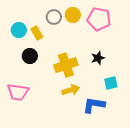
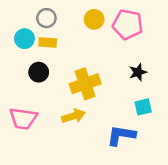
gray circle: (54, 17) -> (46, 18), moved
yellow rectangle: (37, 33) -> (48, 43), turned -56
black star: (98, 58) -> (138, 72), moved
yellow arrow: (71, 90) -> (73, 116), moved

